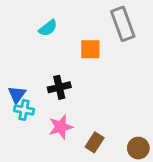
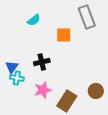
brown rectangle: (95, 142) -> (67, 101), size x1.5
brown circle: (138, 148) -> (96, 91), moved

